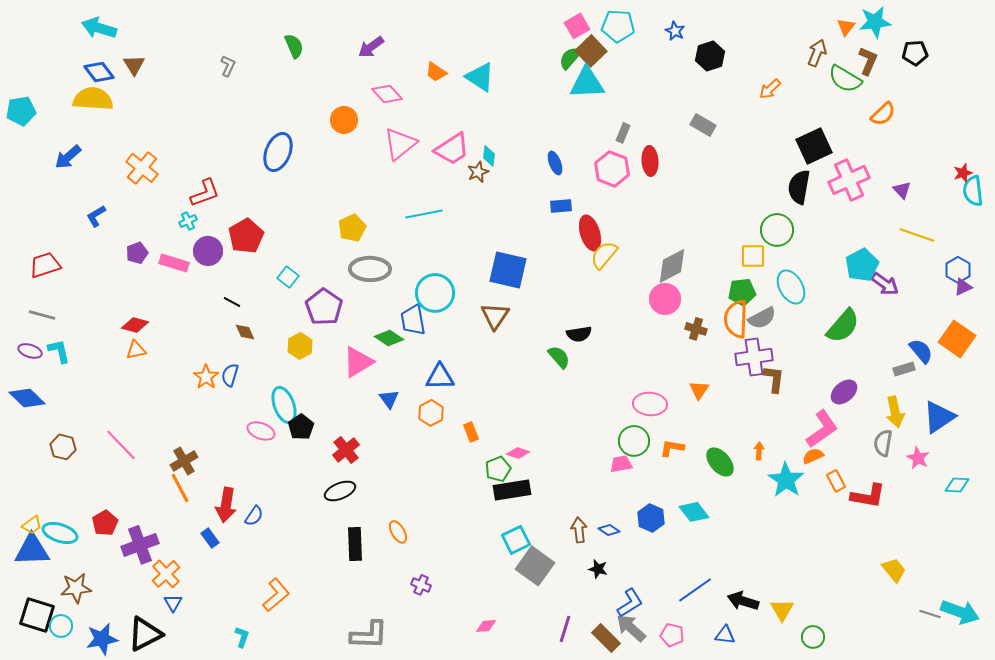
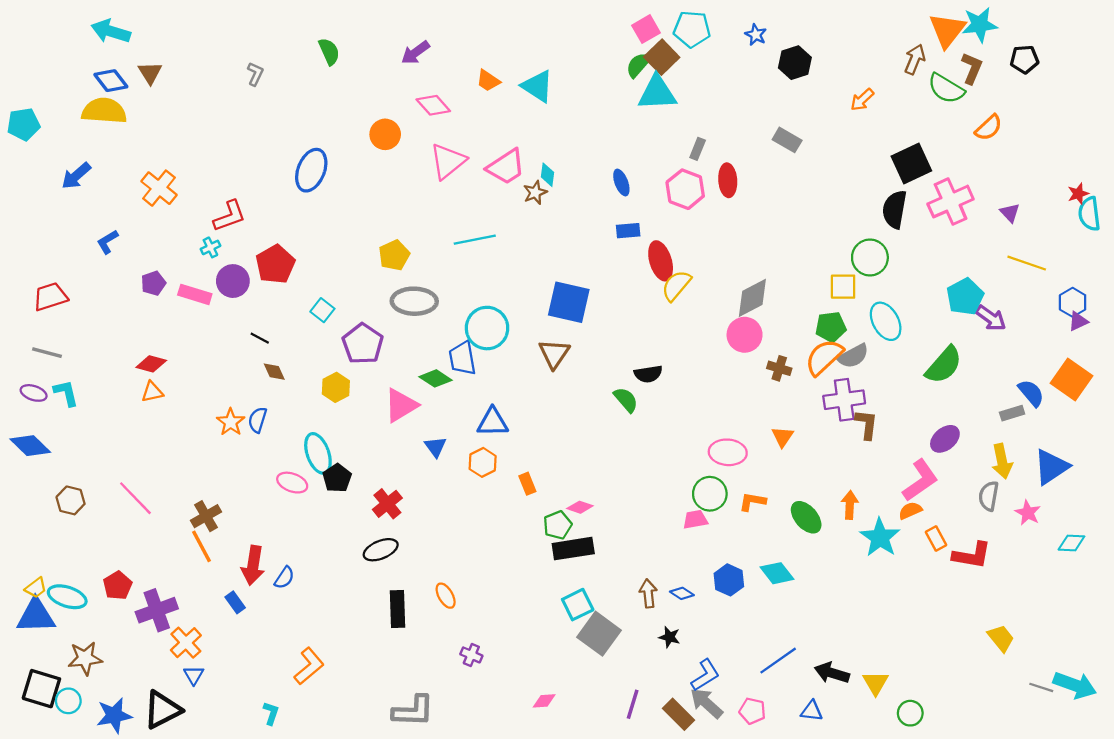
orange triangle: (846, 27) -> (947, 30), size x1.8
orange semicircle: (736, 319) -> (824, 357), turned 45
orange arrow: (759, 451) -> (850, 505), size x1.4

